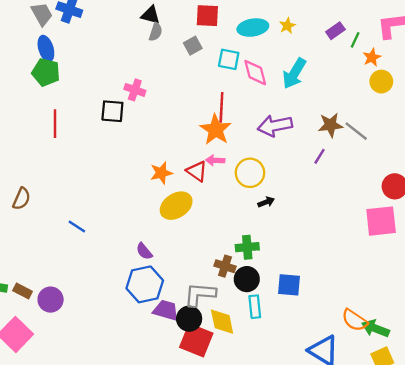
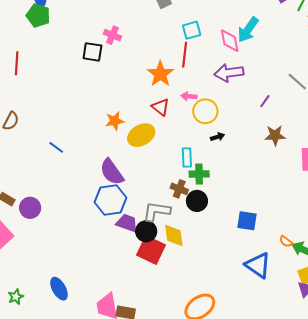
cyan square: (229, 59) -> (192, 30), moved, turned -30
pink diamond: (255, 73) -> (230, 41), moved
red line: (55, 124) -> (17, 63), moved
brown star: (331, 125) -> (275, 135), moved
orange star: (216, 130) -> (160, 74), moved
pink arrow: (215, 160) -> (189, 96), moved
orange star: (161, 173) -> (115, 121), moved
purple semicircle: (144, 251) -> (112, 172), size x1.8
blue square: (289, 285) -> (247, 221), moved
cyan rectangle: (255, 307) -> (187, 157), moved
orange semicircle: (355, 320) -> (286, 241), size x0.6

